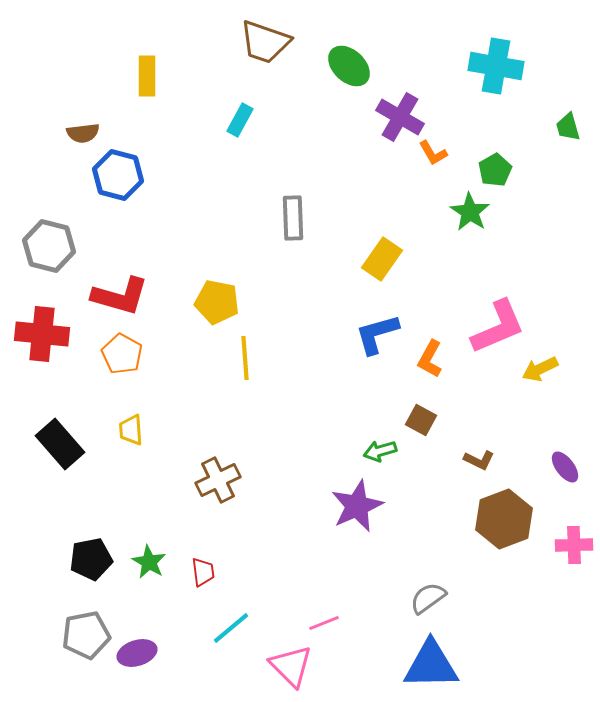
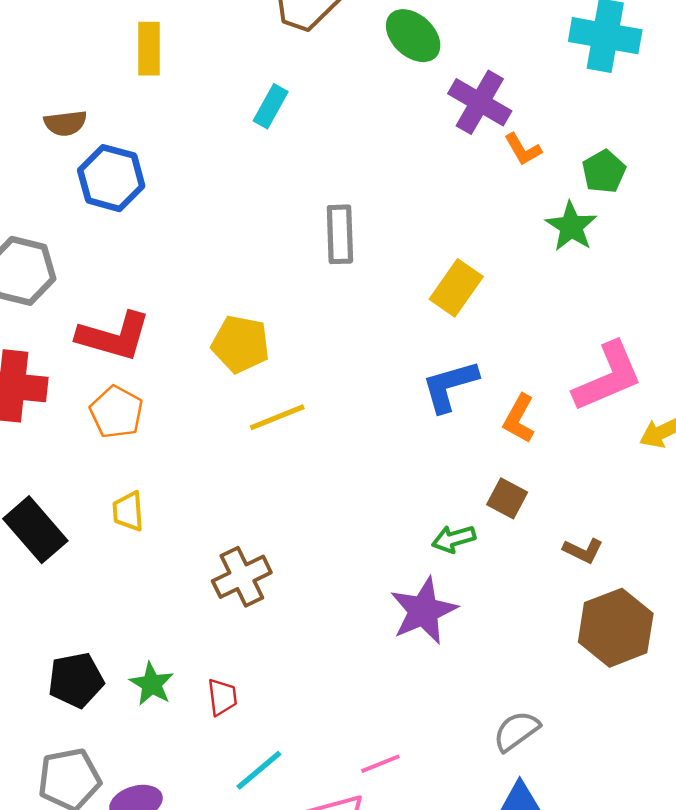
yellow line: (245, 358) -> (277, 417), turned 72

